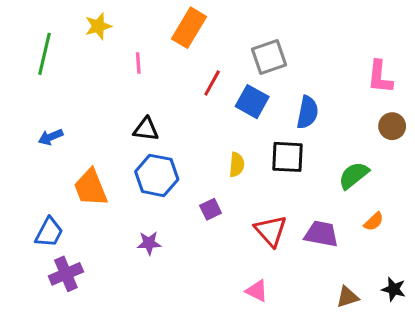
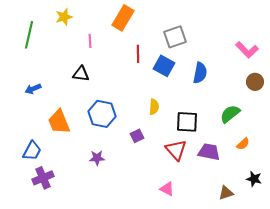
pink L-shape: (380, 77) -> (247, 50), turned -50
red line: (212, 83) -> (138, 54), turned -30
black triangle: (146, 129) -> (81, 74), moved
black square: (288, 157) -> (187, 122), moved
black star: (394, 289) -> (254, 179), moved

